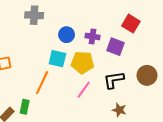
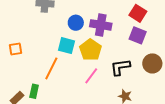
purple cross: (93, 36) -> (101, 25), size x1.5
purple square: (116, 47) -> (138, 35), moved
yellow pentagon: (82, 63) -> (90, 50), turned 30

